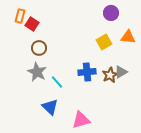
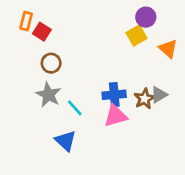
orange triangle: (128, 37) -> (168, 49), turned 35
yellow square: (104, 42) -> (137, 36), moved
pink triangle: (81, 120) -> (116, 116), moved

